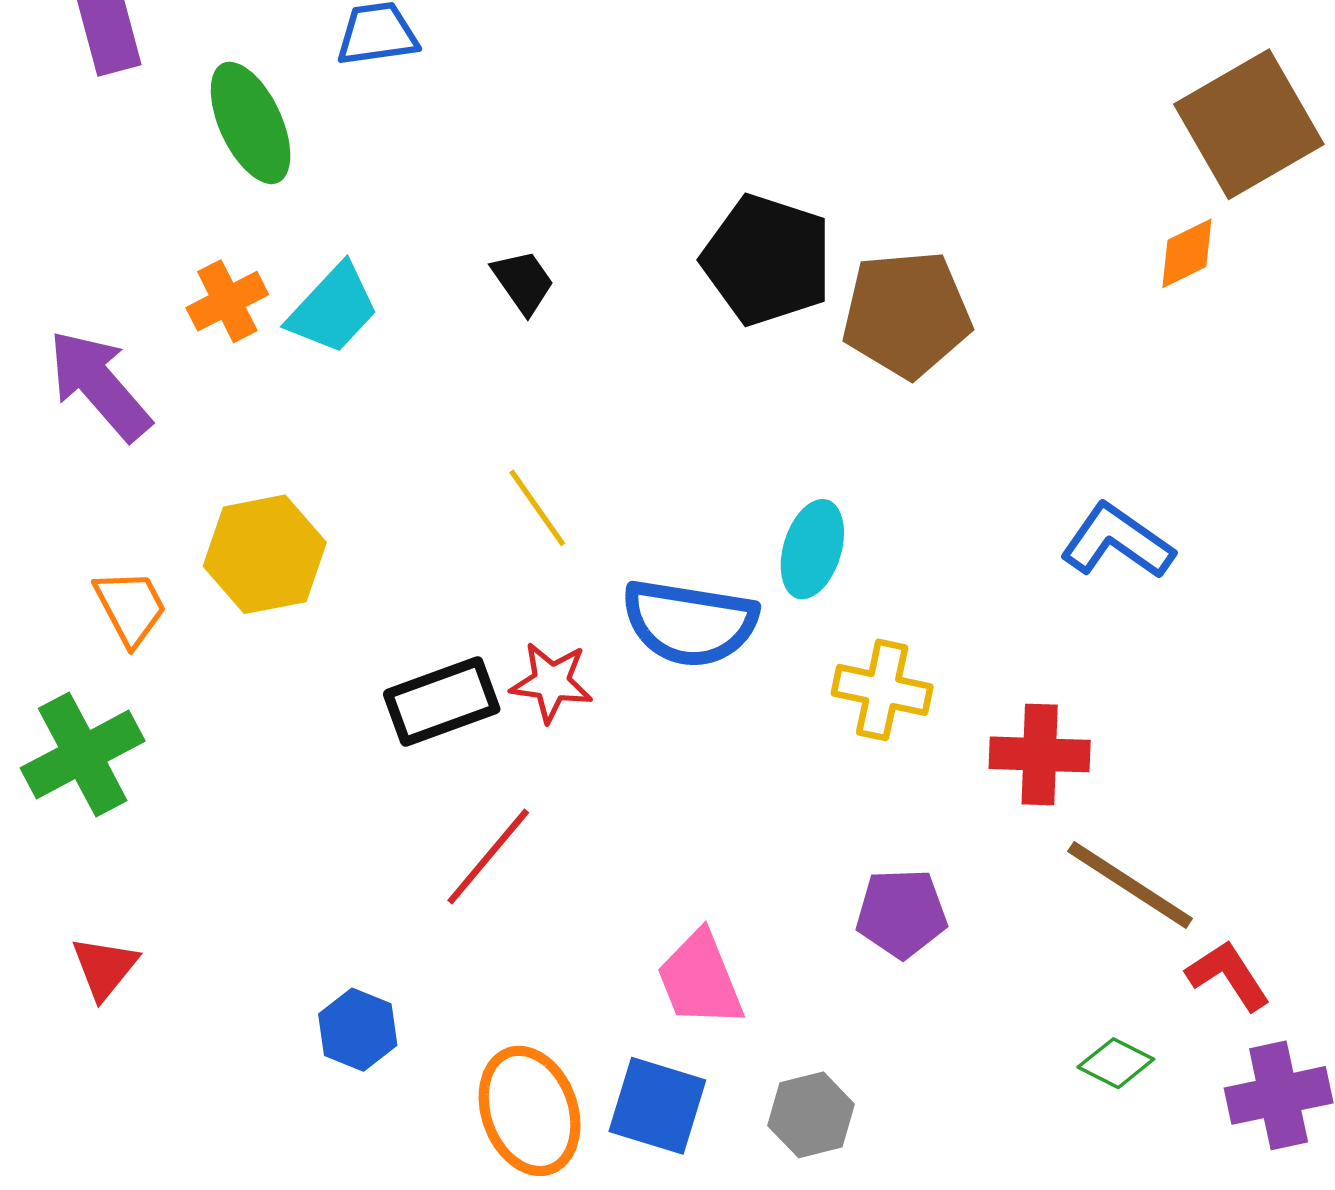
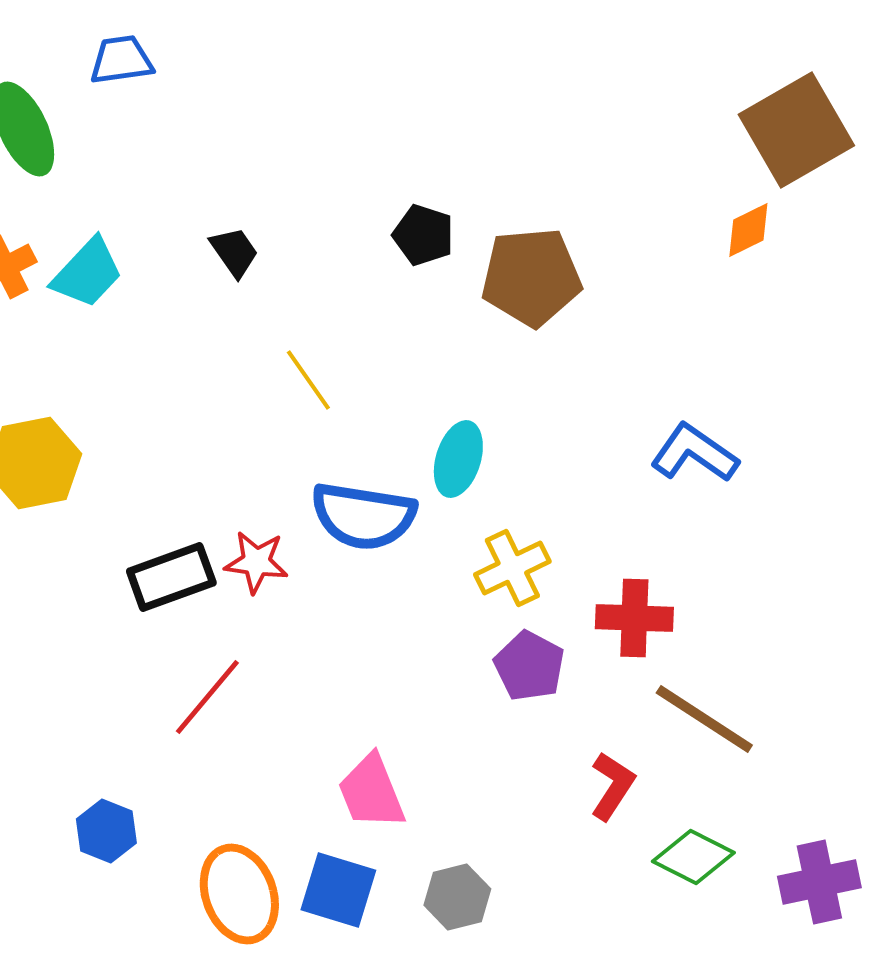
black pentagon: (767, 260) -> (423, 235), size x0.6
yellow line: (537, 508) -> (308, 380), moved
yellow cross: (882, 690) -> (512, 568), turned -38
purple pentagon: (901, 913) -> (529, 666), moved, turned 30
red L-shape: (1228, 975) -> (612, 786), moved, turned 66
green diamond: (1116, 1063) -> (693, 857), size x1.4

